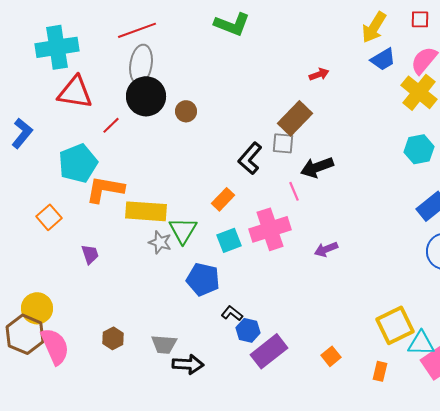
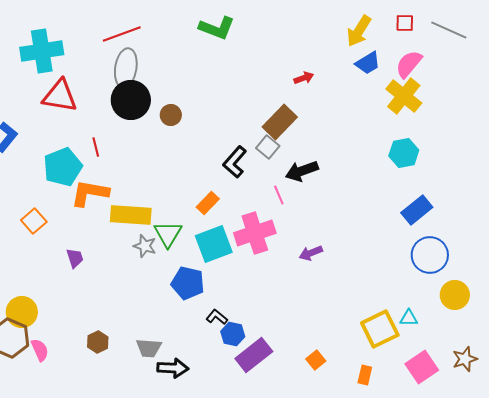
red line: (111, 125) -> (96, 147), moved, turned -60
gray square: (283, 143) -> (268, 147), turned 35
cyan square: (229, 240) -> (214, 244), size x1.5
cyan triangle: (421, 343) -> (409, 318), moved, size x0.7
pink semicircle: (55, 346) -> (40, 350), size x0.6

